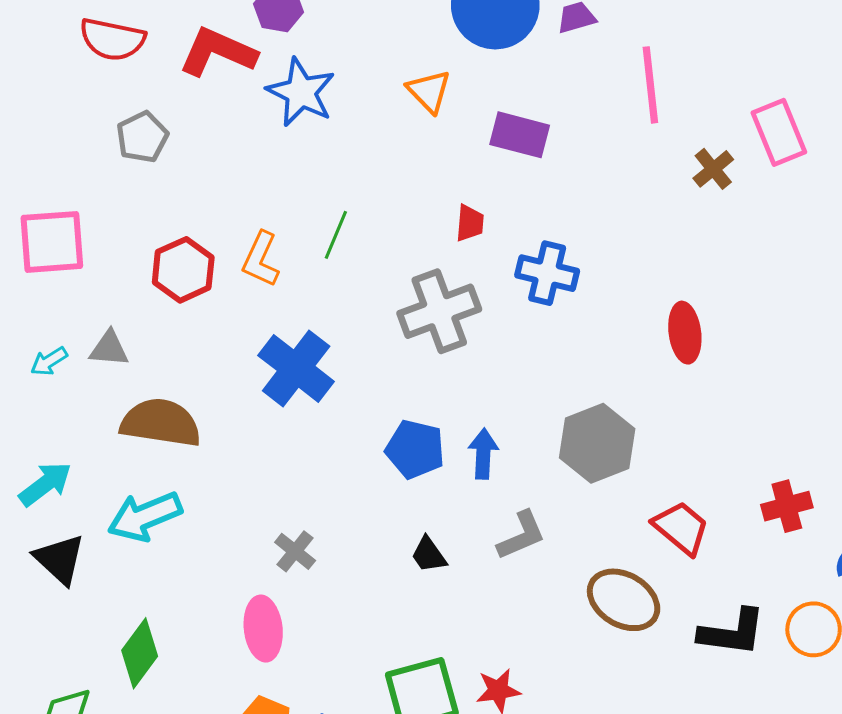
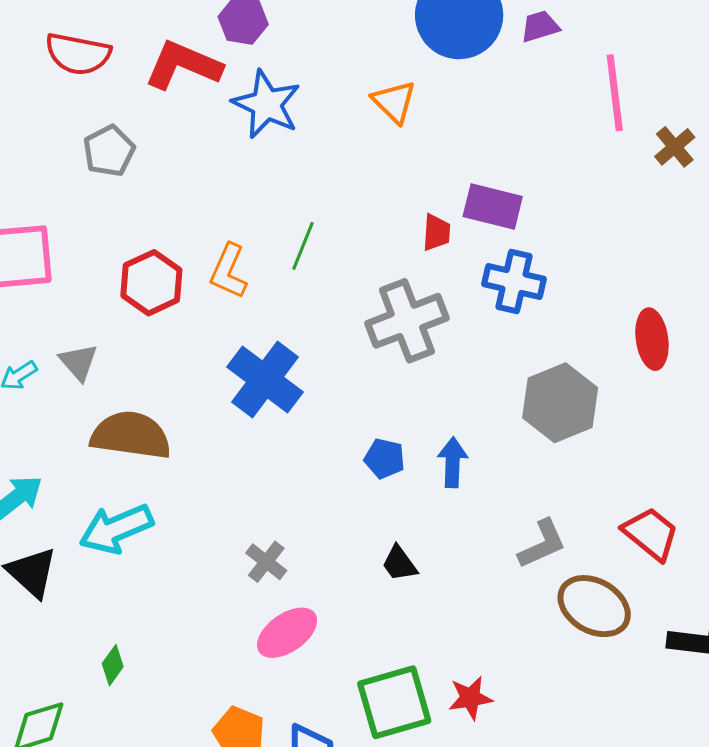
purple rectangle: (520, 135) -> (493, 206), moved
brown cross: (713, 169) -> (675, 147), moved
gray triangle: (109, 349) -> (79, 362), turned 45
gray hexagon: (597, 443) -> (560, 403), moved
blue pentagon: (415, 449) -> (385, 459), size x0.7
gray L-shape: (521, 535) -> (542, 544), moved
pink ellipse: (263, 629) -> (287, 633), moved, turned 62
green diamond: (140, 653) -> (113, 665), size x0.6

